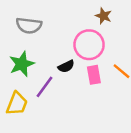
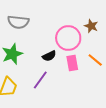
brown star: (103, 16) -> (91, 26), moved
purple line: (45, 87) -> (40, 80), moved

